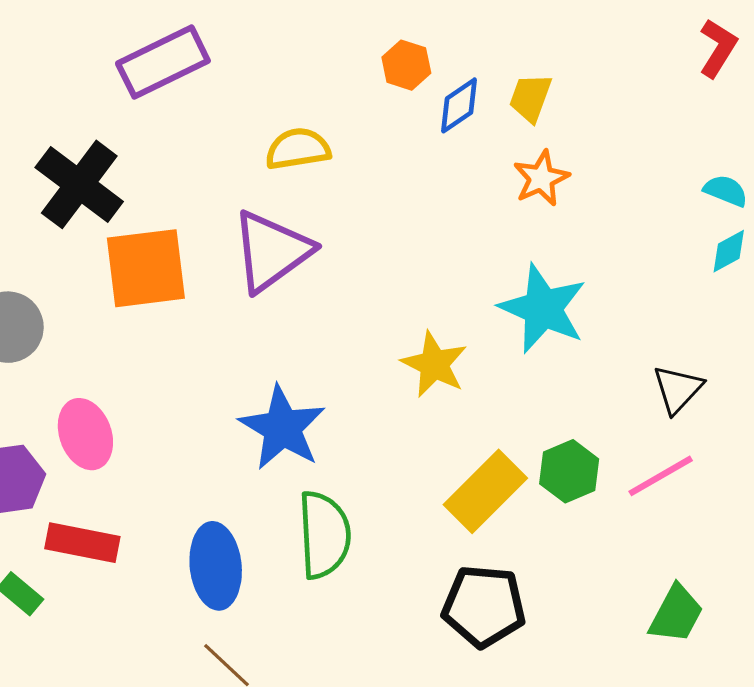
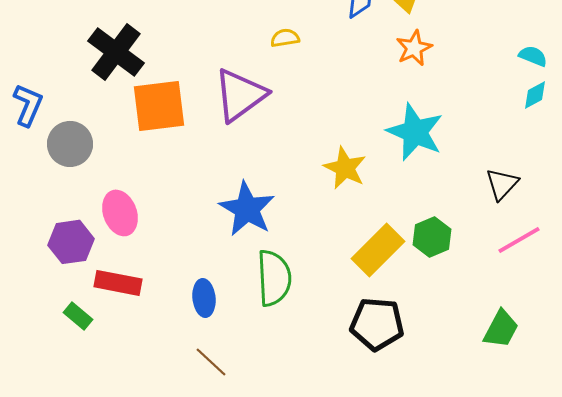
yellow semicircle: (298, 149) -> (285, 38), moved, size x0.7
pink line: (661, 476) -> (519, 240), moved
blue ellipse: (216, 566) -> (204, 298), size x0.7

